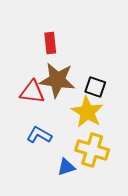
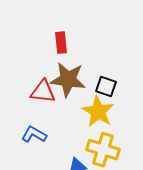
blue L-shape: (39, 135) -> (34, 135), moved

